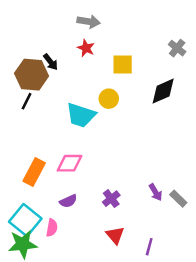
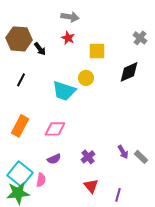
brown hexagon: (32, 75) -> (19, 39), moved
orange rectangle: (34, 172) -> (20, 126), moved

